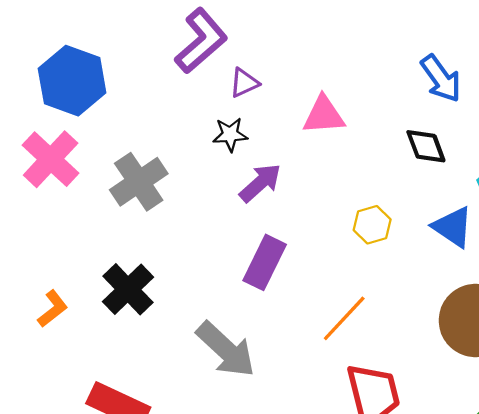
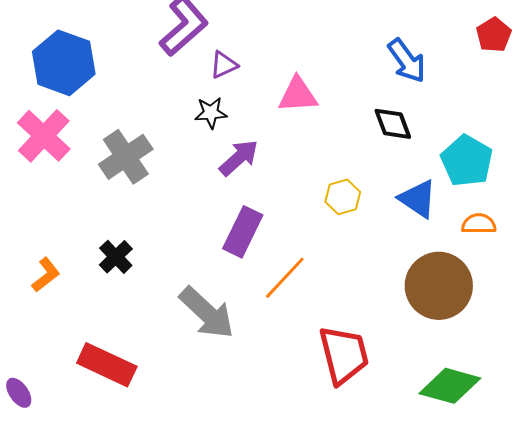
black cross: (128, 289) -> (116, 257), size x0.7
orange line: (344, 318) -> (285, 278), moved

